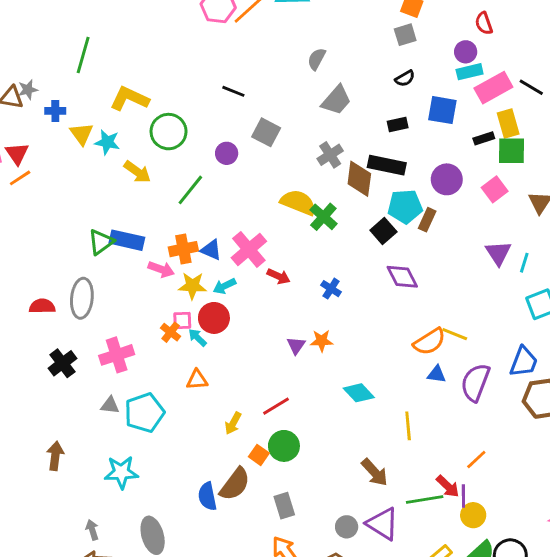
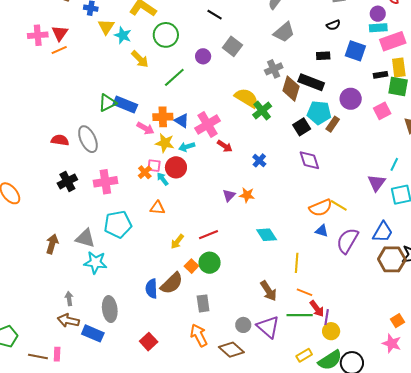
purple triangle: (498, 253) -> (377, 183), moved
gray ellipse: (82, 298) -> (88, 139), turned -40
gray triangle: (110, 405) -> (85, 238), moved, size x1.5
orange line: (476, 459) -> (304, 292), moved, turned 56

